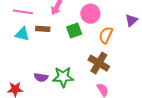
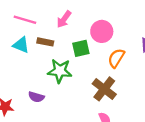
green star: (63, 77) -> (60, 71), moved

